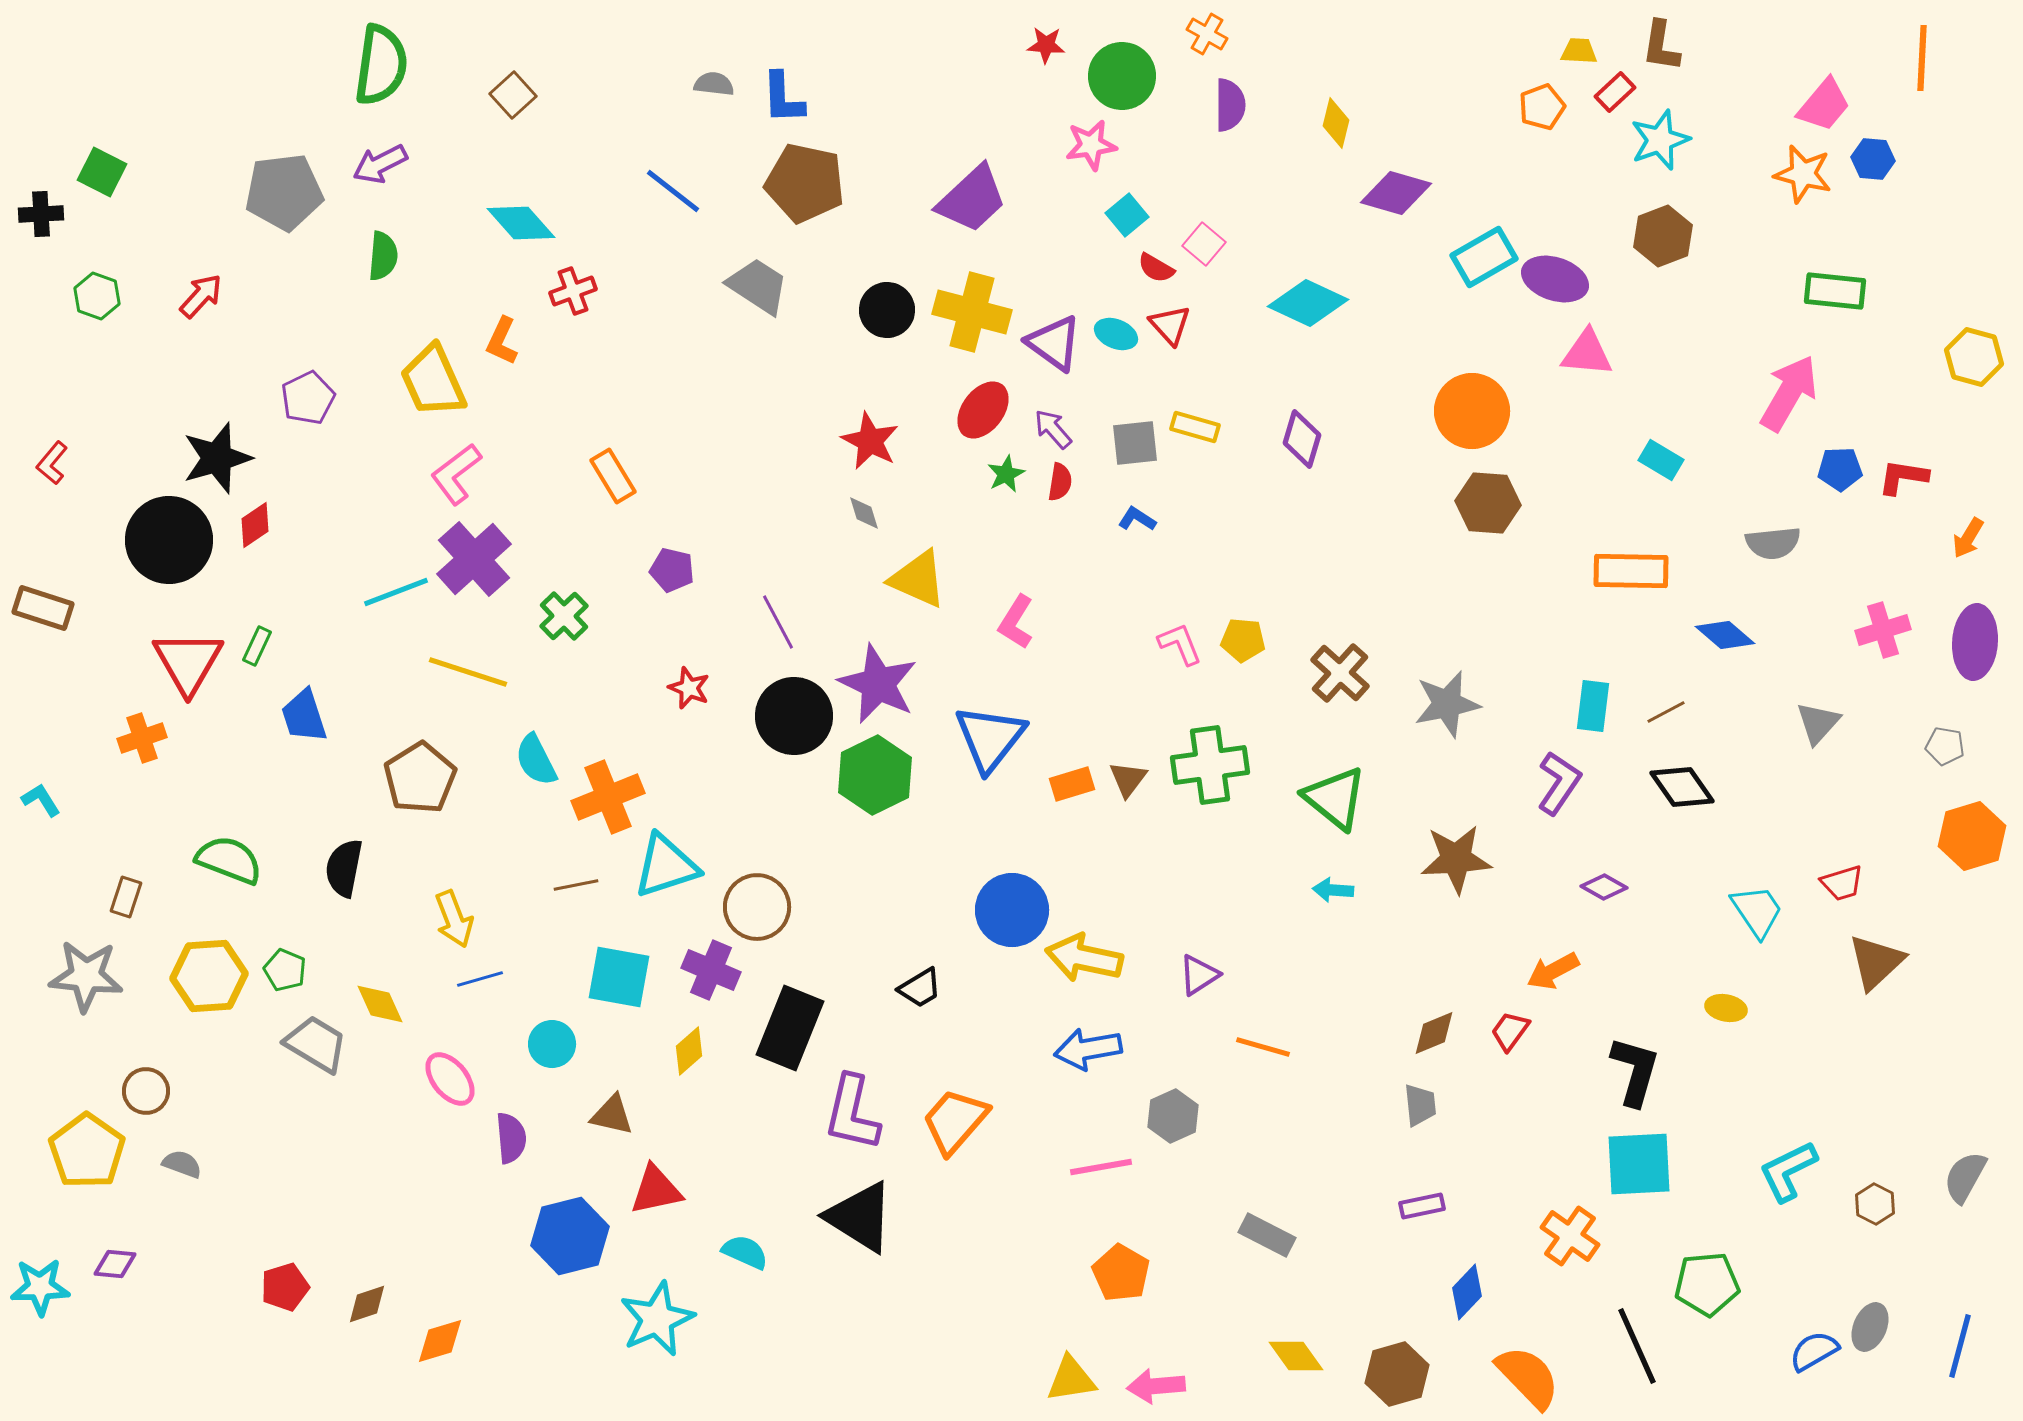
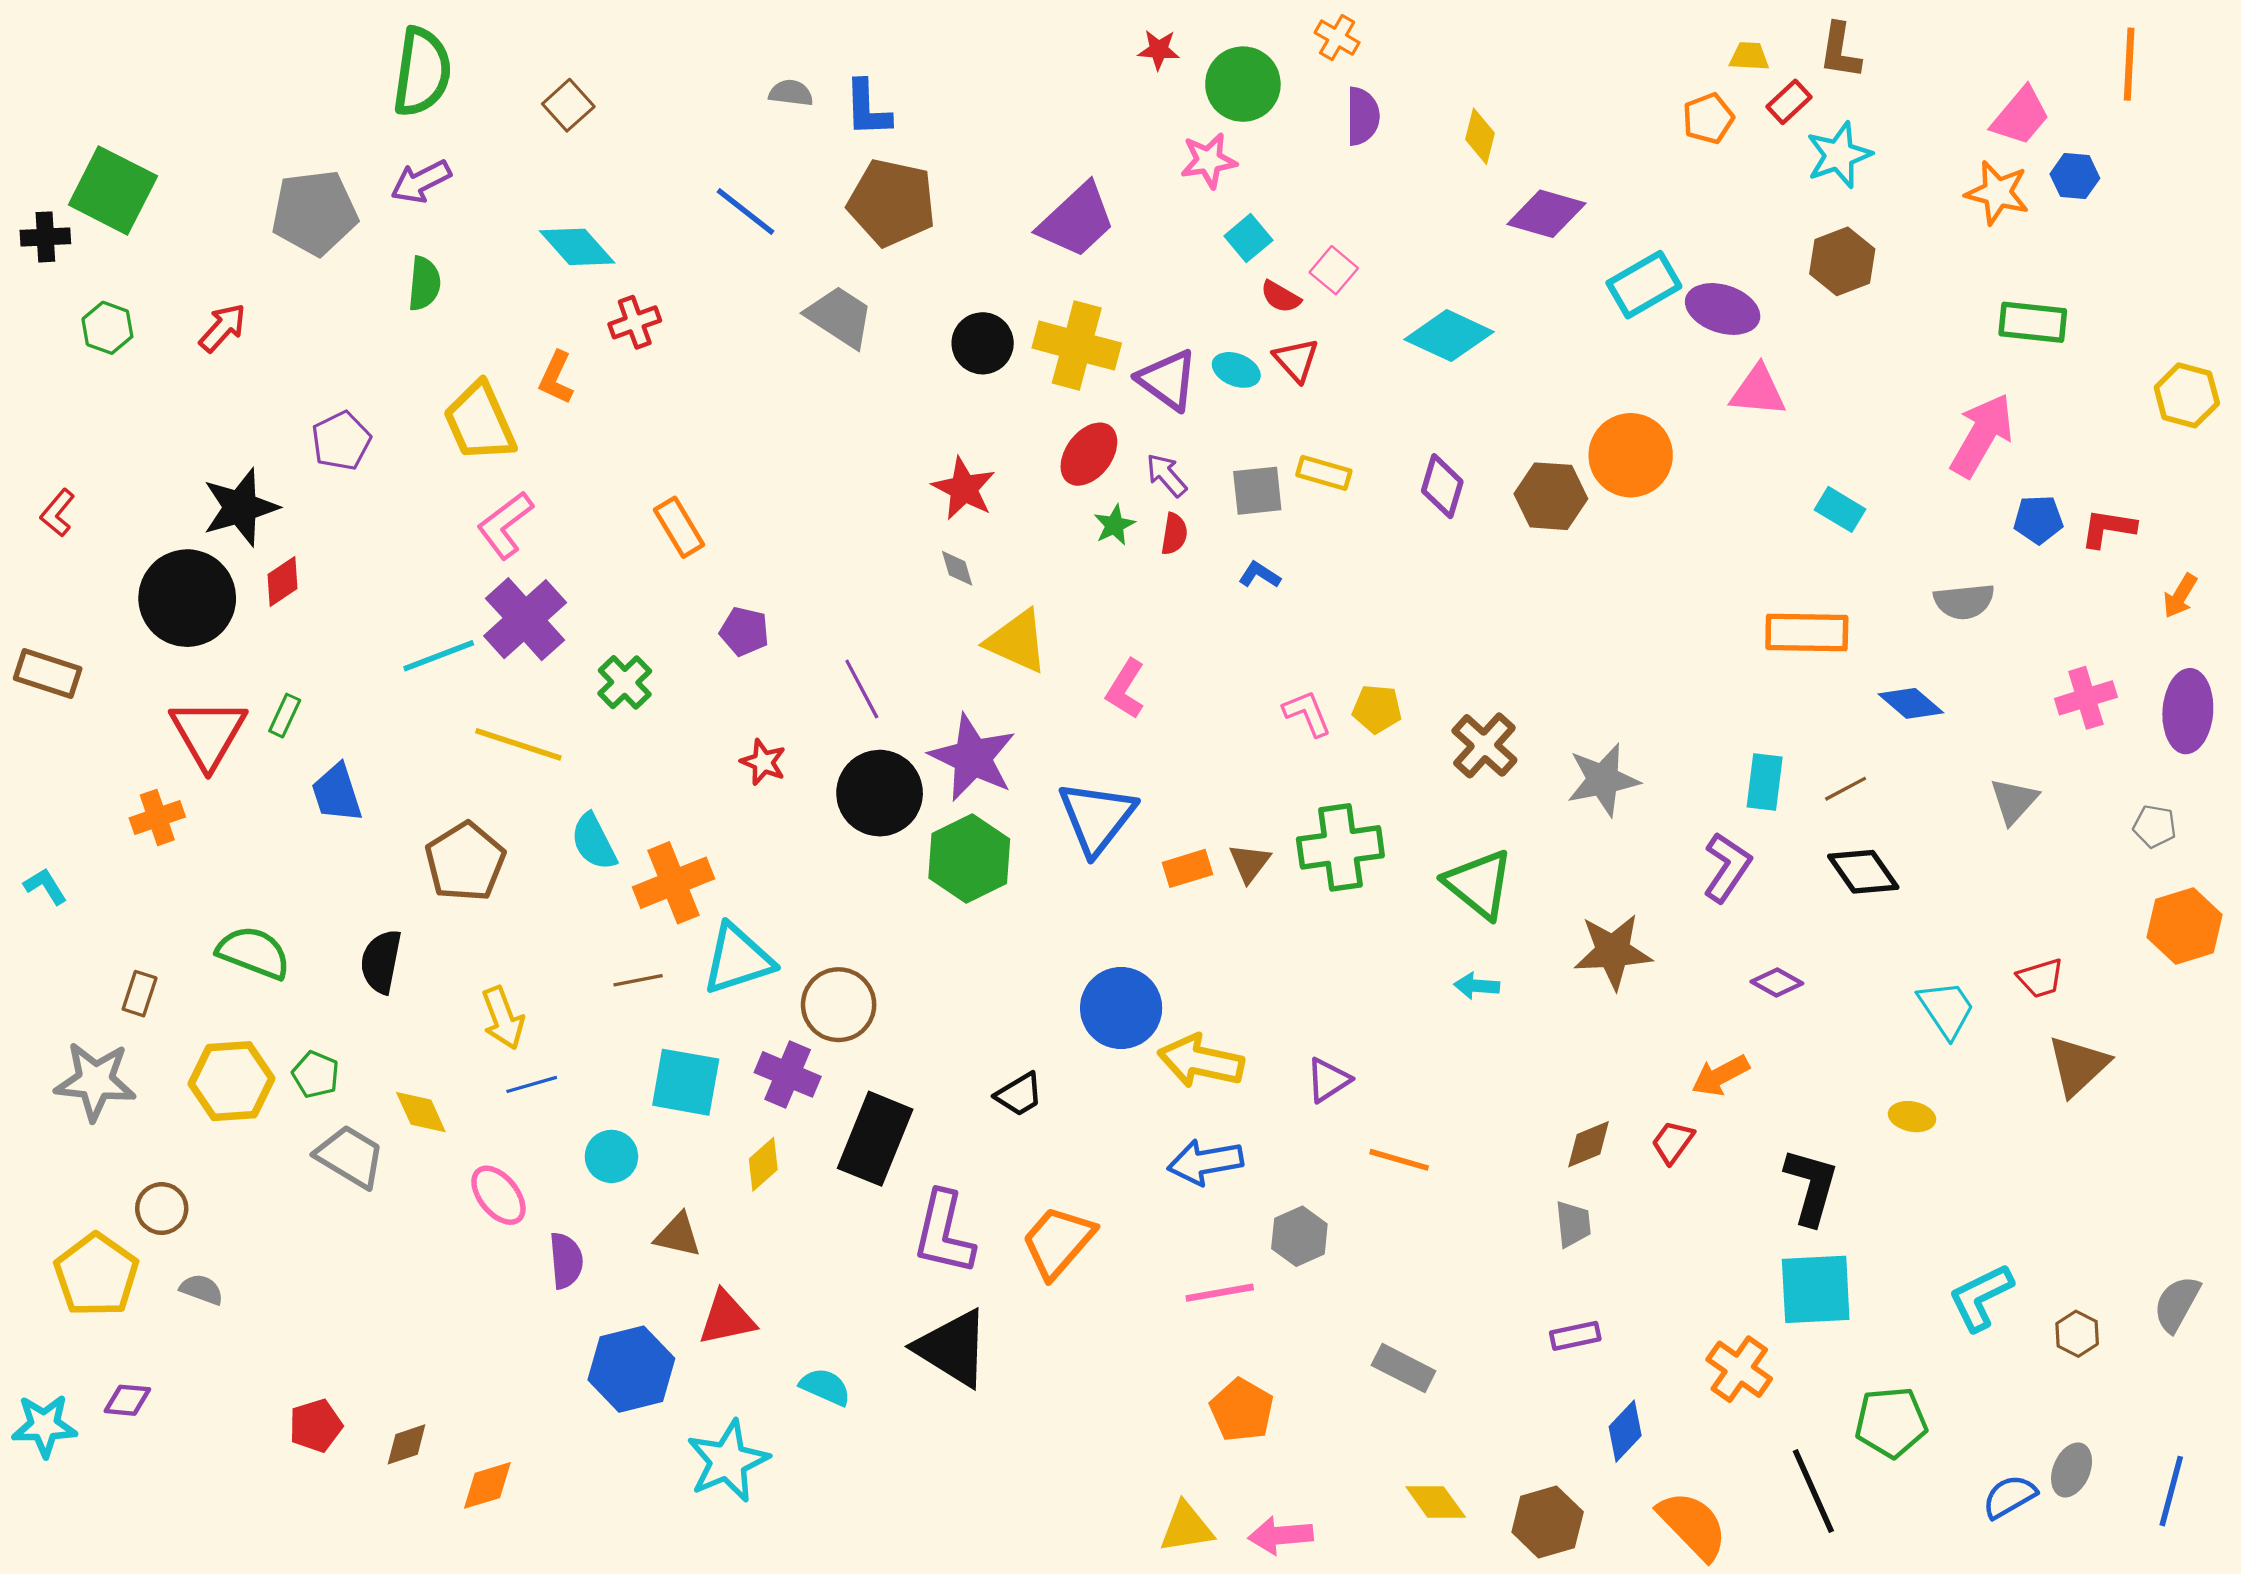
green square: (102, 172) -> (113, 190), size x1.6
brown hexagon: (1488, 503) -> (1551, 496), moved

